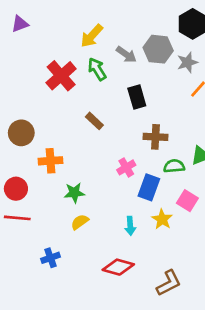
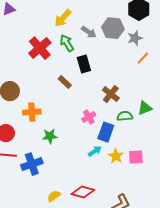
black rectangle: (137, 97) -> (84, 64), moved
brown cross: (155, 137) -> (111, 94), turned 36
pink square: (187, 201) -> (136, 157), moved, turned -35
yellow semicircle: (80, 222) -> (54, 196), moved
cyan arrow: (130, 226) -> (95, 151), moved, turned -120
blue cross: (50, 258) -> (32, 164), moved, size x1.5

